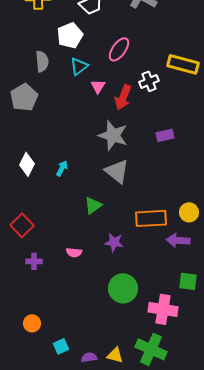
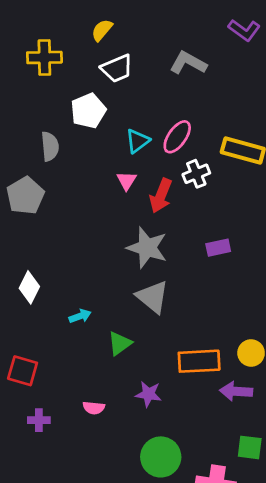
pink ellipse: (119, 49) -> (177, 137), moved
cyan triangle: (79, 66) -> (137, 141), moved
cyan arrow: (62, 168) -> (80, 316), moved, turned 42
red square: (22, 225) -> (23, 371), turned -30

